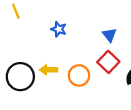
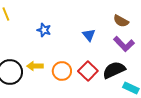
red square: (108, 62) -> (88, 71), moved

